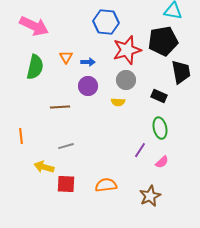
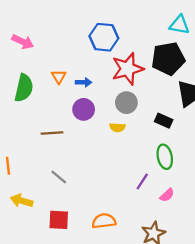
pink arrow: (34, 26) -> (23, 42), size x0.7
gray line: (66, 146) -> (59, 177), turned 56
yellow arrow: (44, 167) -> (22, 201), moved

